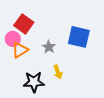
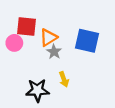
red square: (24, 24) -> (26, 26), turned -30
orange triangle: (20, 50) -> (48, 37), moved

